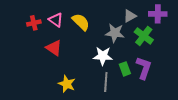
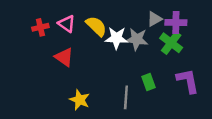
purple cross: (158, 14) -> (176, 23), moved
white star: (103, 56) -> (116, 38), moved
purple L-shape: (144, 68) -> (188, 81), moved, turned -30

